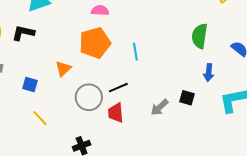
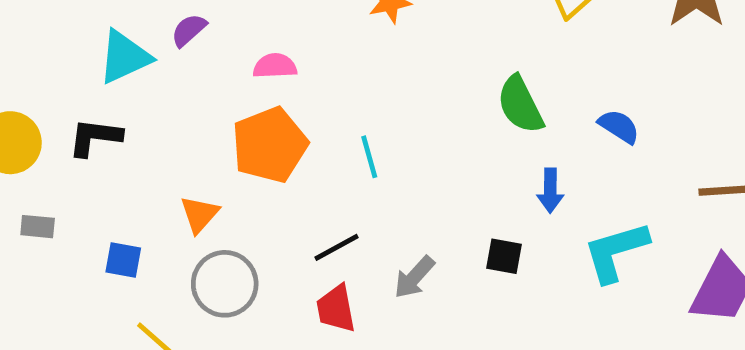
green semicircle: (200, 36) -> (520, 105), turned -30
gray circle: (89, 97) -> (225, 284), moved
gray arrow: (160, 107) -> (414, 277), moved

